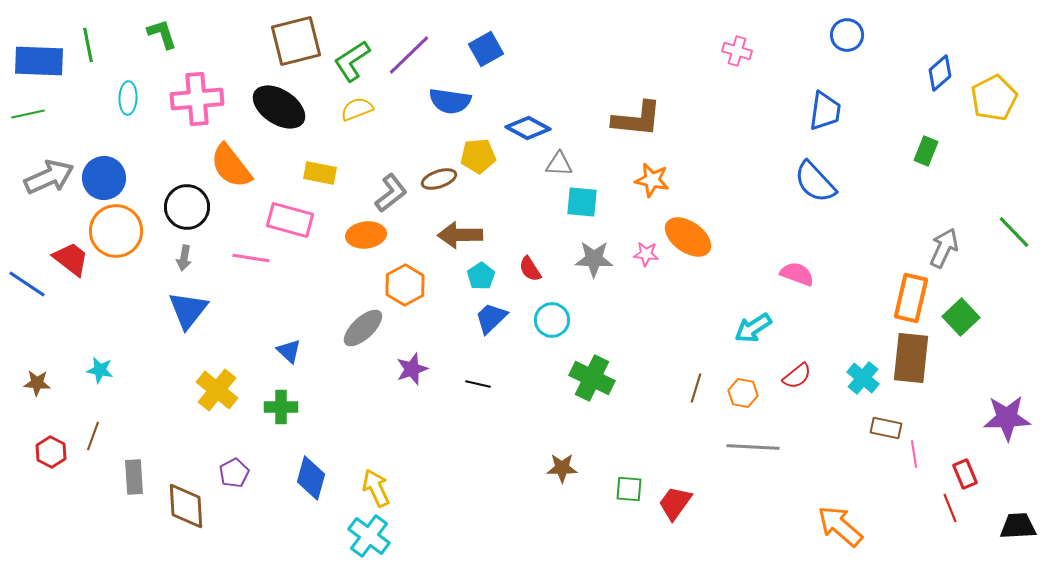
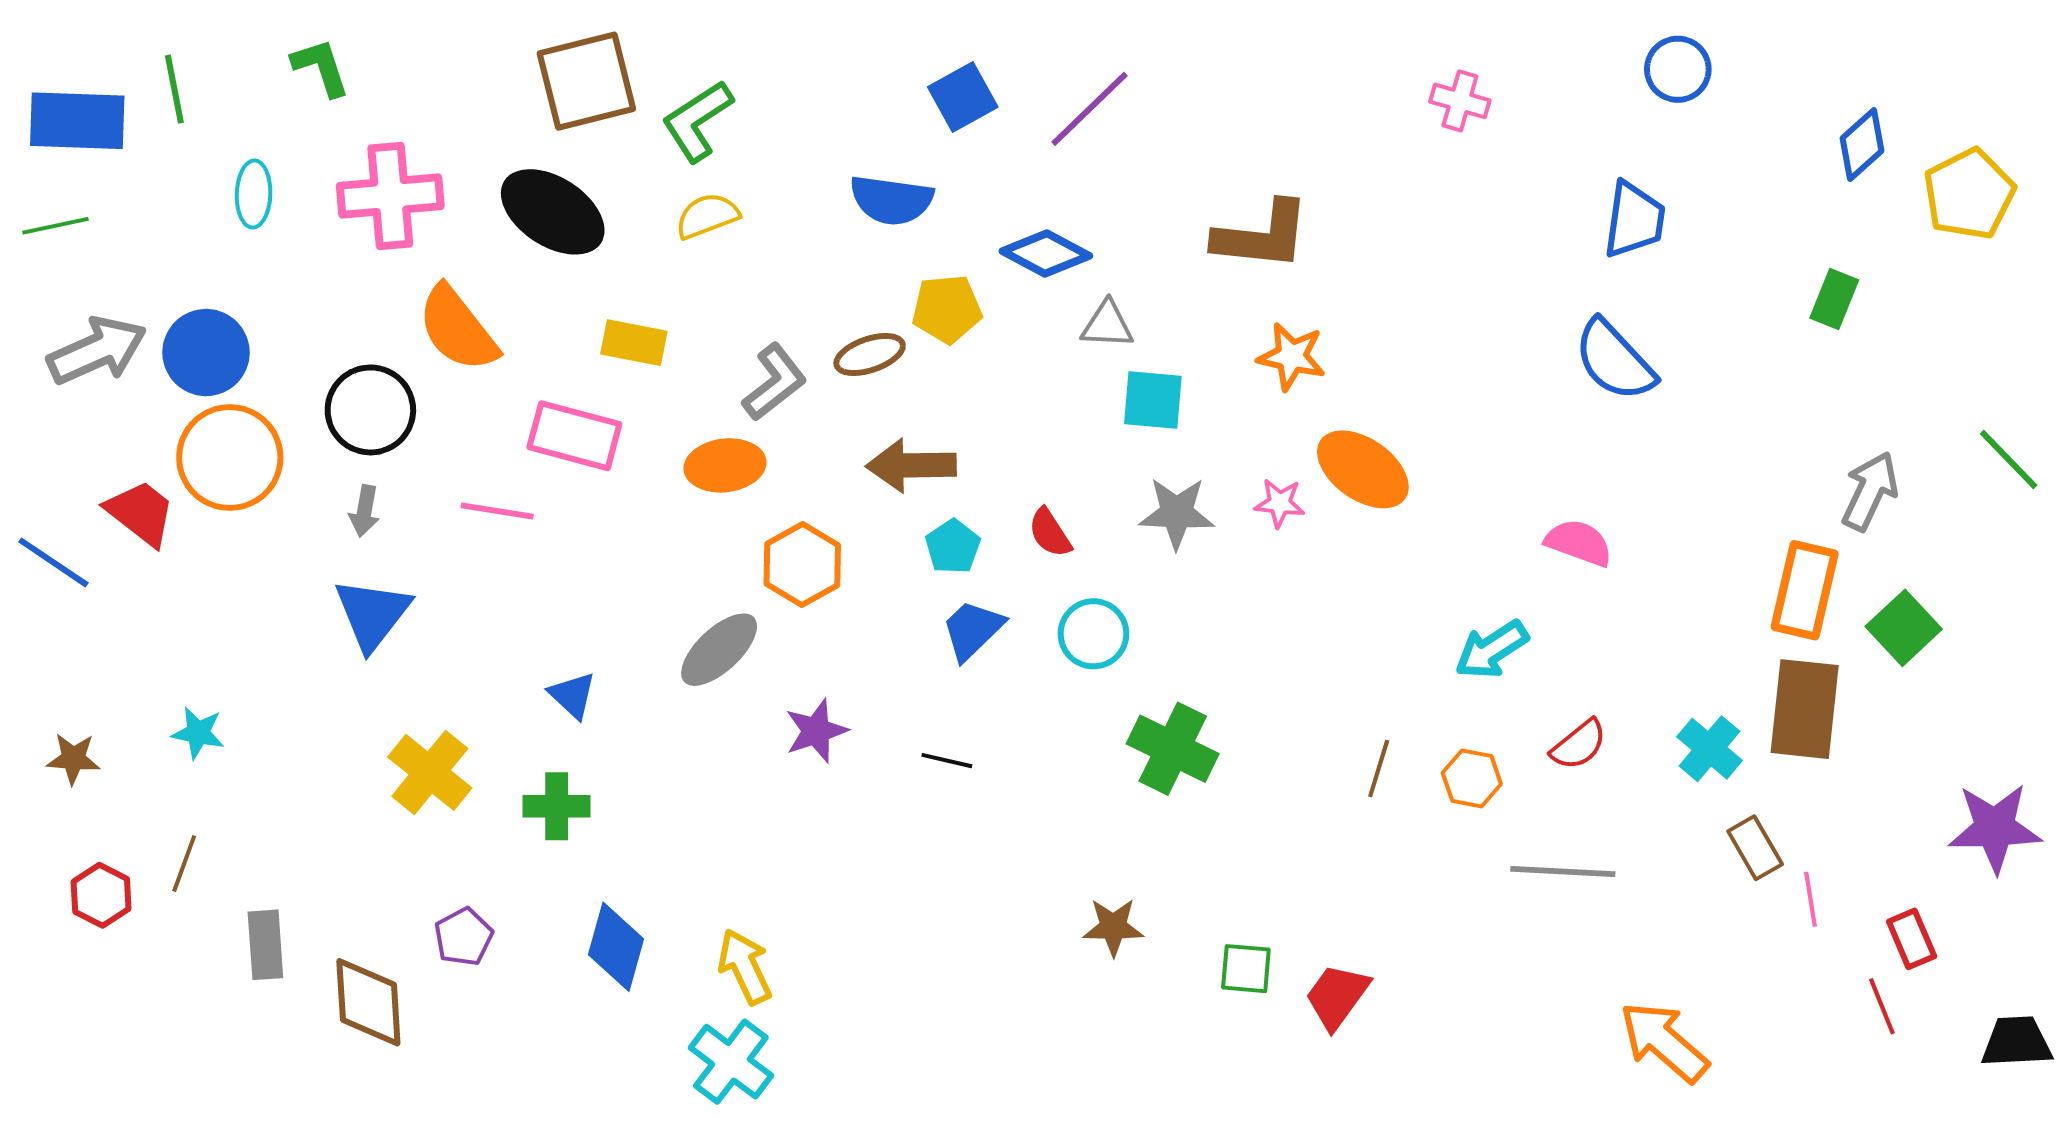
purple line: (409, 55) -> (1089, 109), moved
brown rectangle: (886, 428) -> (1755, 848), turned 48
gray line: (753, 447) -> (1563, 872), moved

